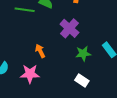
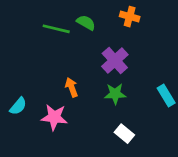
green star: (83, 54) -> (115, 94), moved

